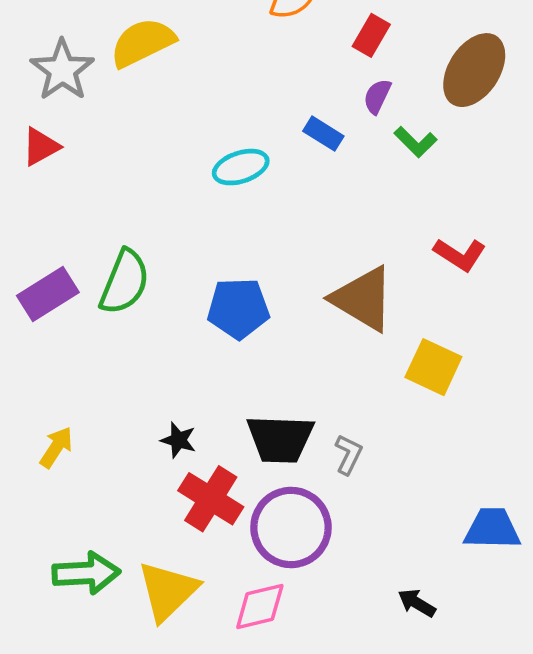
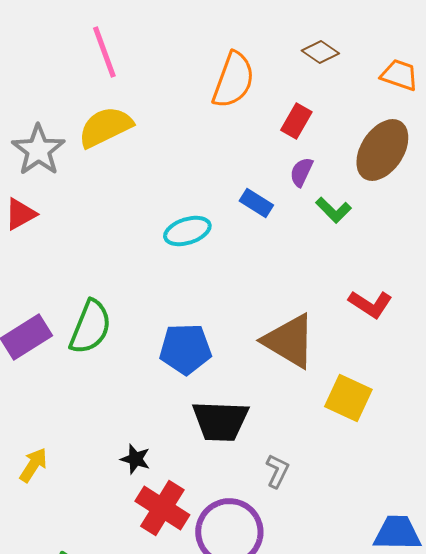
black trapezoid: (280, 439) -> (220, 421), moved

